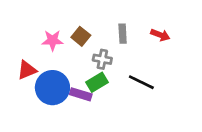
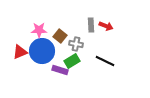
red arrow: (160, 35) -> (106, 26), moved
brown square: (81, 36) -> (60, 36), moved
blue circle: (52, 88) -> (42, 51), moved

